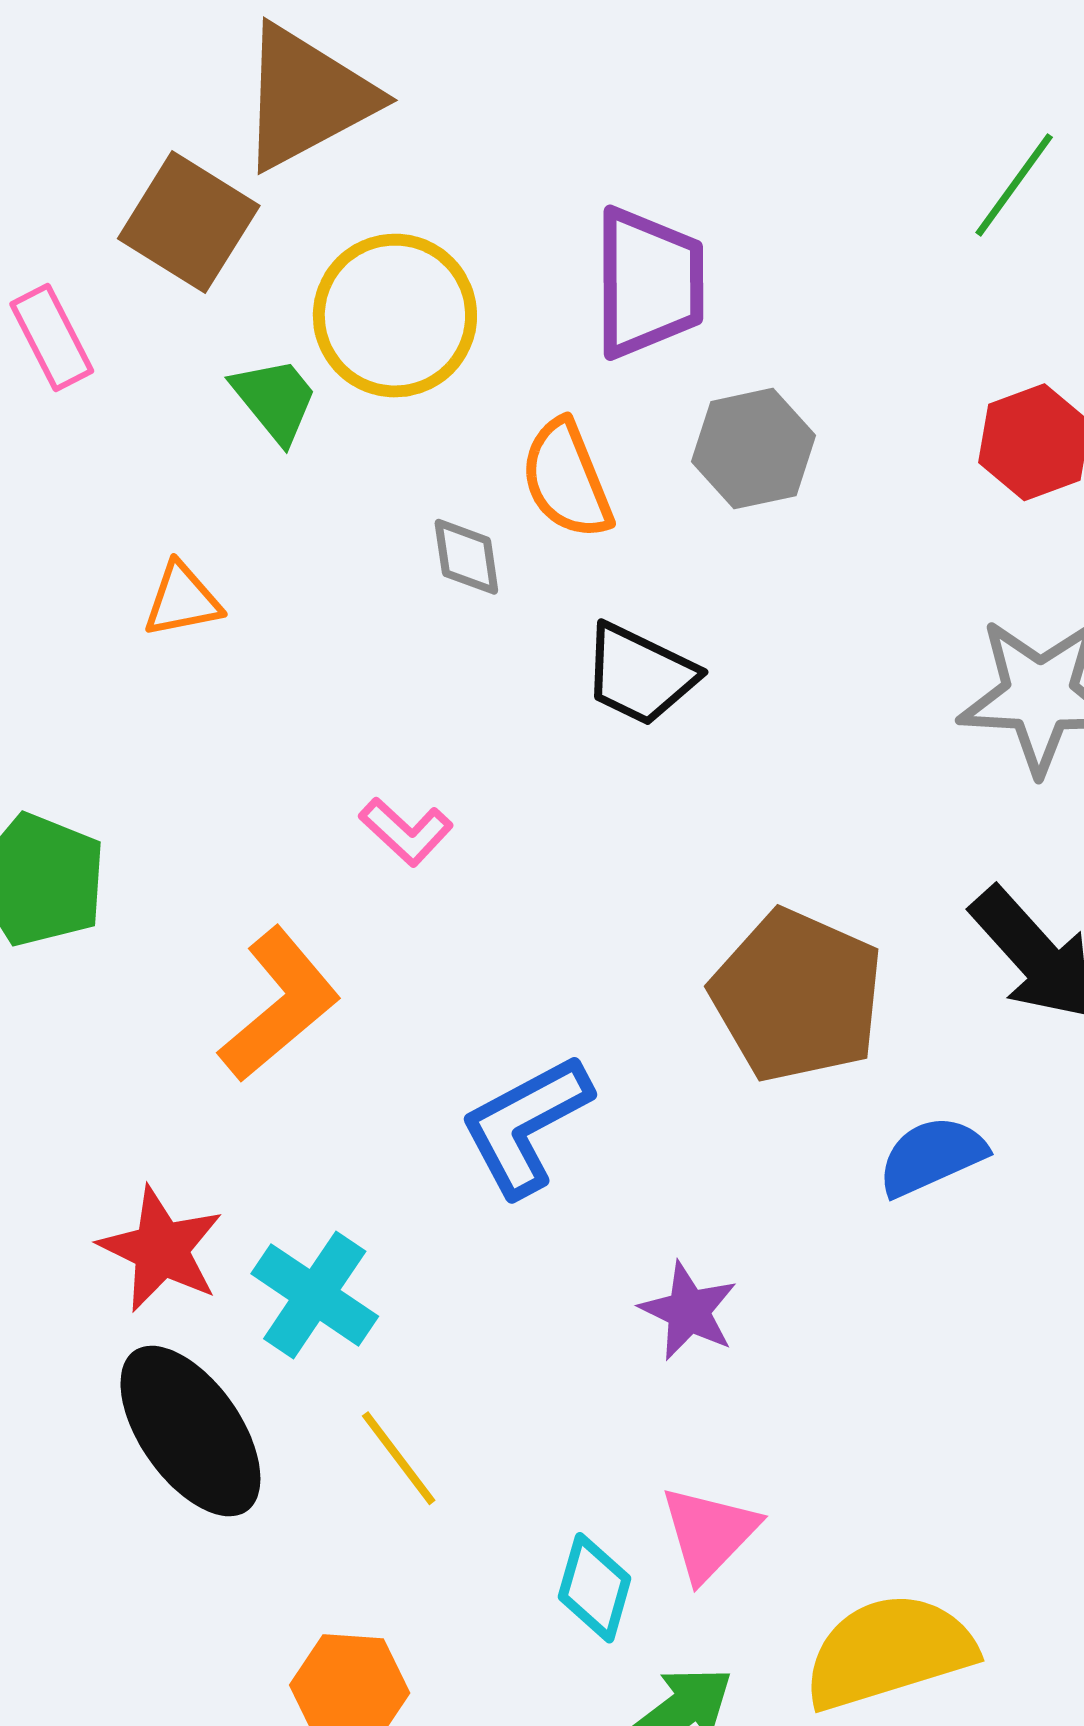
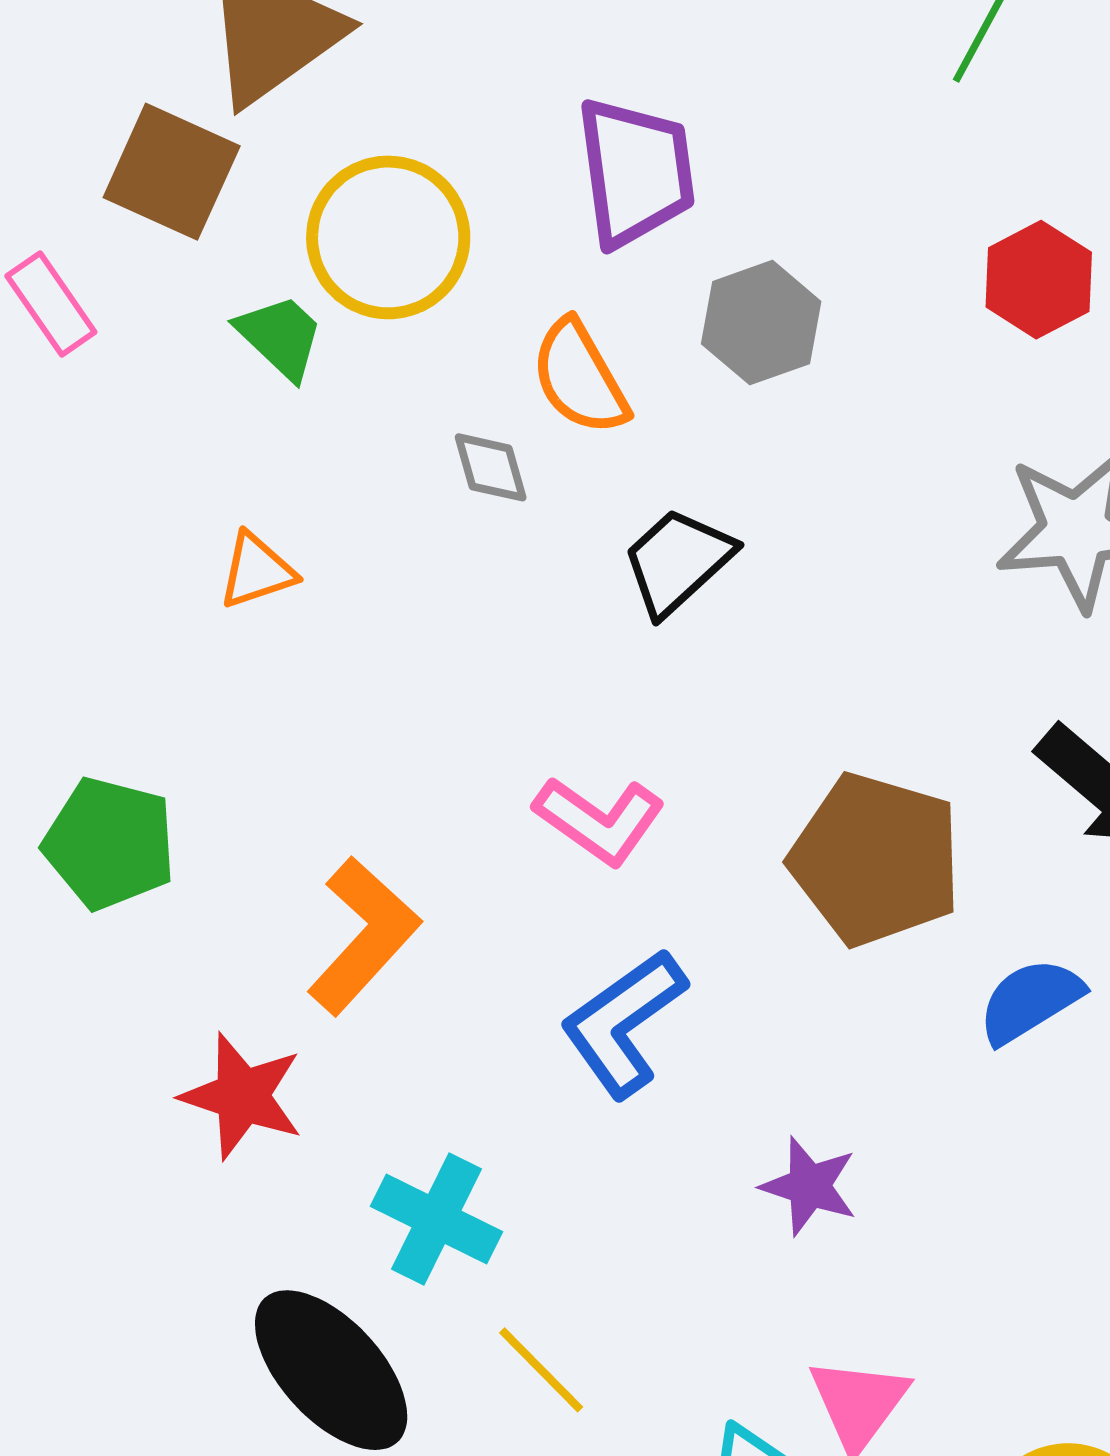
orange triangle: (182, 600) -> (257, 571), moved
black trapezoid: (640, 675) -> (678, 561), turned 119
pink L-shape: (406, 832) -> (599, 820), moved, size x1.4
red star: (161, 1249) -> (242, 1096), moved

